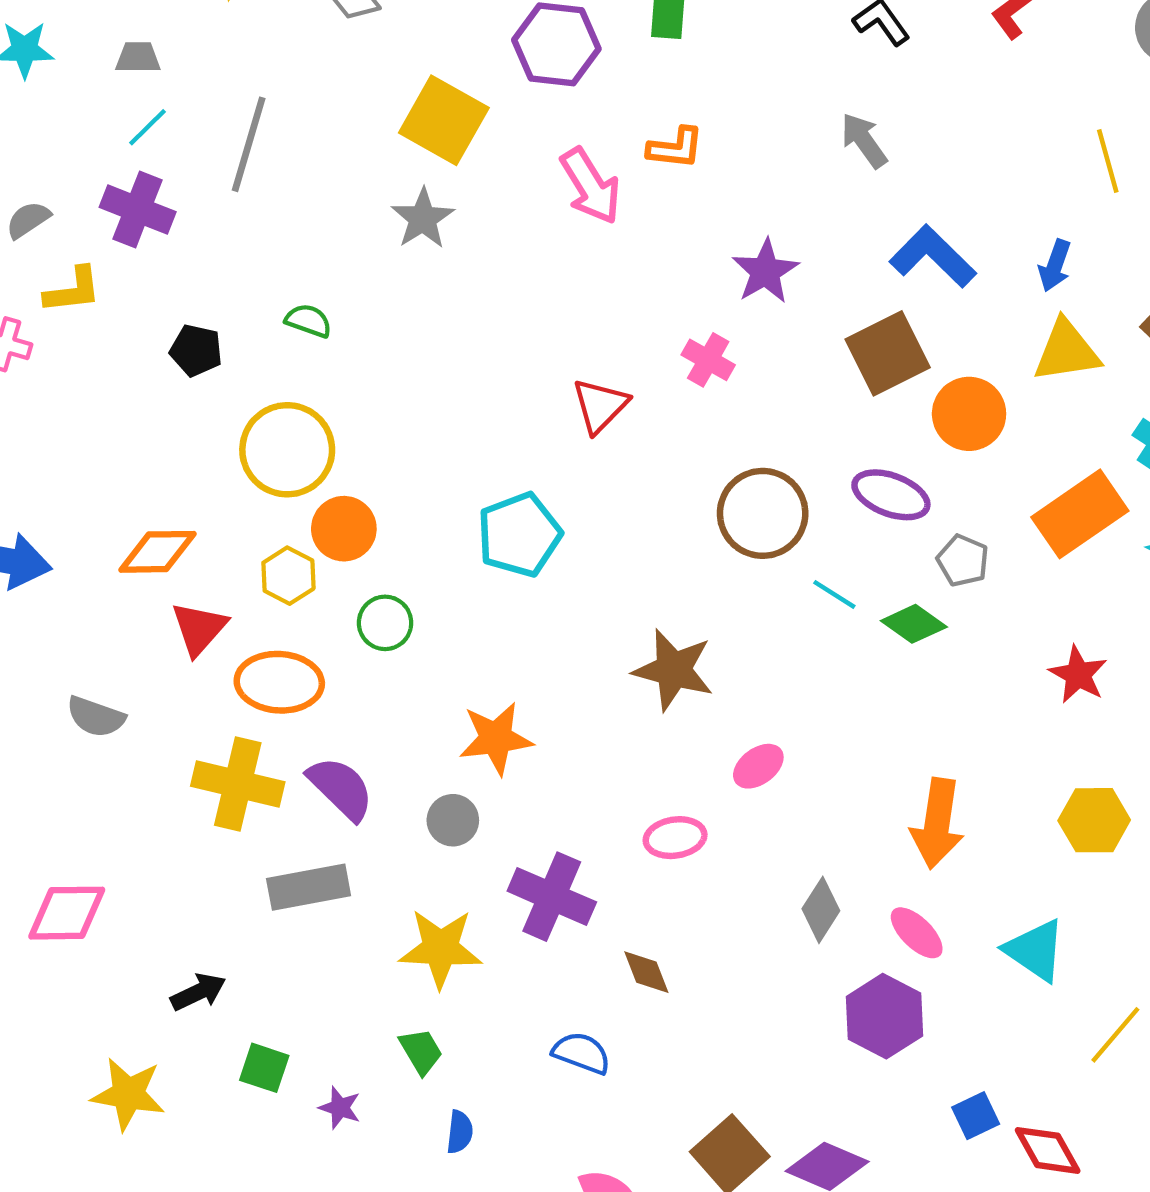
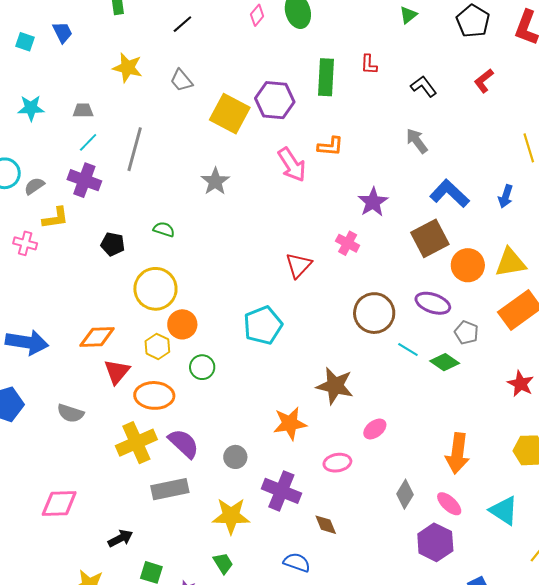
yellow square: (444, 120) -> (230, 114), moved
yellow triangle: (1066, 351) -> (510, 262), moved
orange star: (496, 738) -> (290, 423), moved
yellow cross: (238, 784) -> (136, 443), turned -36

